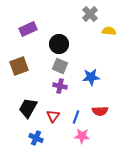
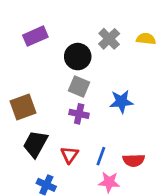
gray cross: (90, 14) -> (109, 39), moved
brown square: (19, 66) -> (23, 107), moved
red semicircle: (100, 111) -> (134, 160), moved

